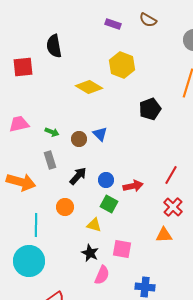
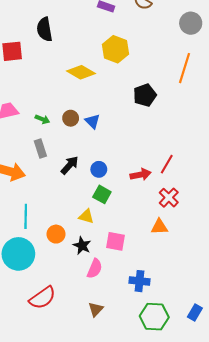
brown circle: (79, 139) -> (71, 118), moved
red arrow: (133, 186) -> (141, 175), moved
orange circle: (65, 207) -> (56, 234), moved

